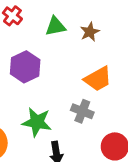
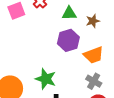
purple hexagon: (25, 67) -> (68, 40), moved
gray cross: (82, 111) -> (94, 81), moved

